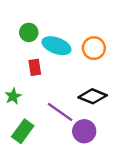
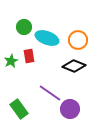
green star: (13, 96) -> (11, 61), moved
black diamond: (93, 96) -> (74, 66), moved
green rectangle: (23, 131) -> (19, 109), turned -72

